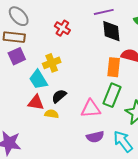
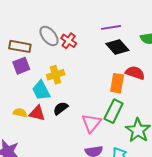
gray ellipse: (19, 16) -> (49, 36), moved
black diamond: (111, 31) -> (117, 47), turned -40
pink triangle: (91, 109) -> (91, 123), turned -50
yellow semicircle: (52, 114) -> (20, 113), moved

